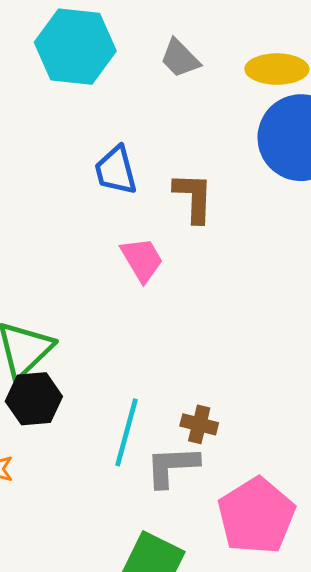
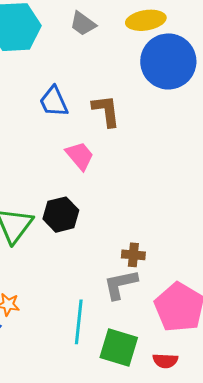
black hexagon: (34, 399) -> (61, 215), moved
cyan line: (126, 432) -> (79, 322), moved

